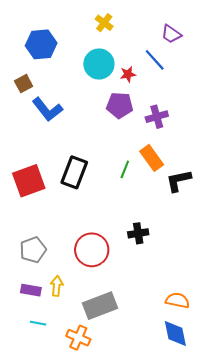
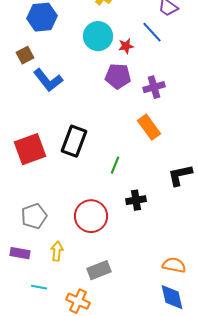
green line: (125, 169) -> (115, 165), moved
black L-shape: (178, 181) -> (180, 175), moved
purple rectangle: (31, 290) -> (20, 253), moved
gray rectangle: (100, 306) -> (99, 270), size x0.7

